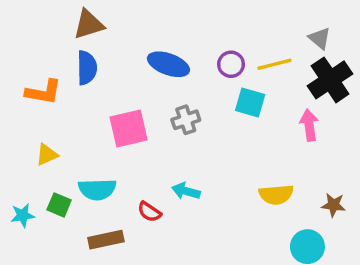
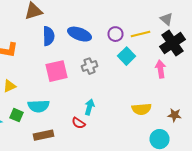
blue semicircle: (87, 68) -> (48, 36), moved
cyan square: (250, 102) -> (126, 56), turned 30
cyan arrow: (186, 191) -> (90, 107), turned 91
red semicircle: (149, 212) -> (78, 123), moved

